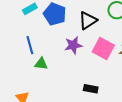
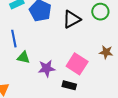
purple star: (73, 45) -> (47, 68), moved
pink square: (103, 48) -> (77, 64), moved

